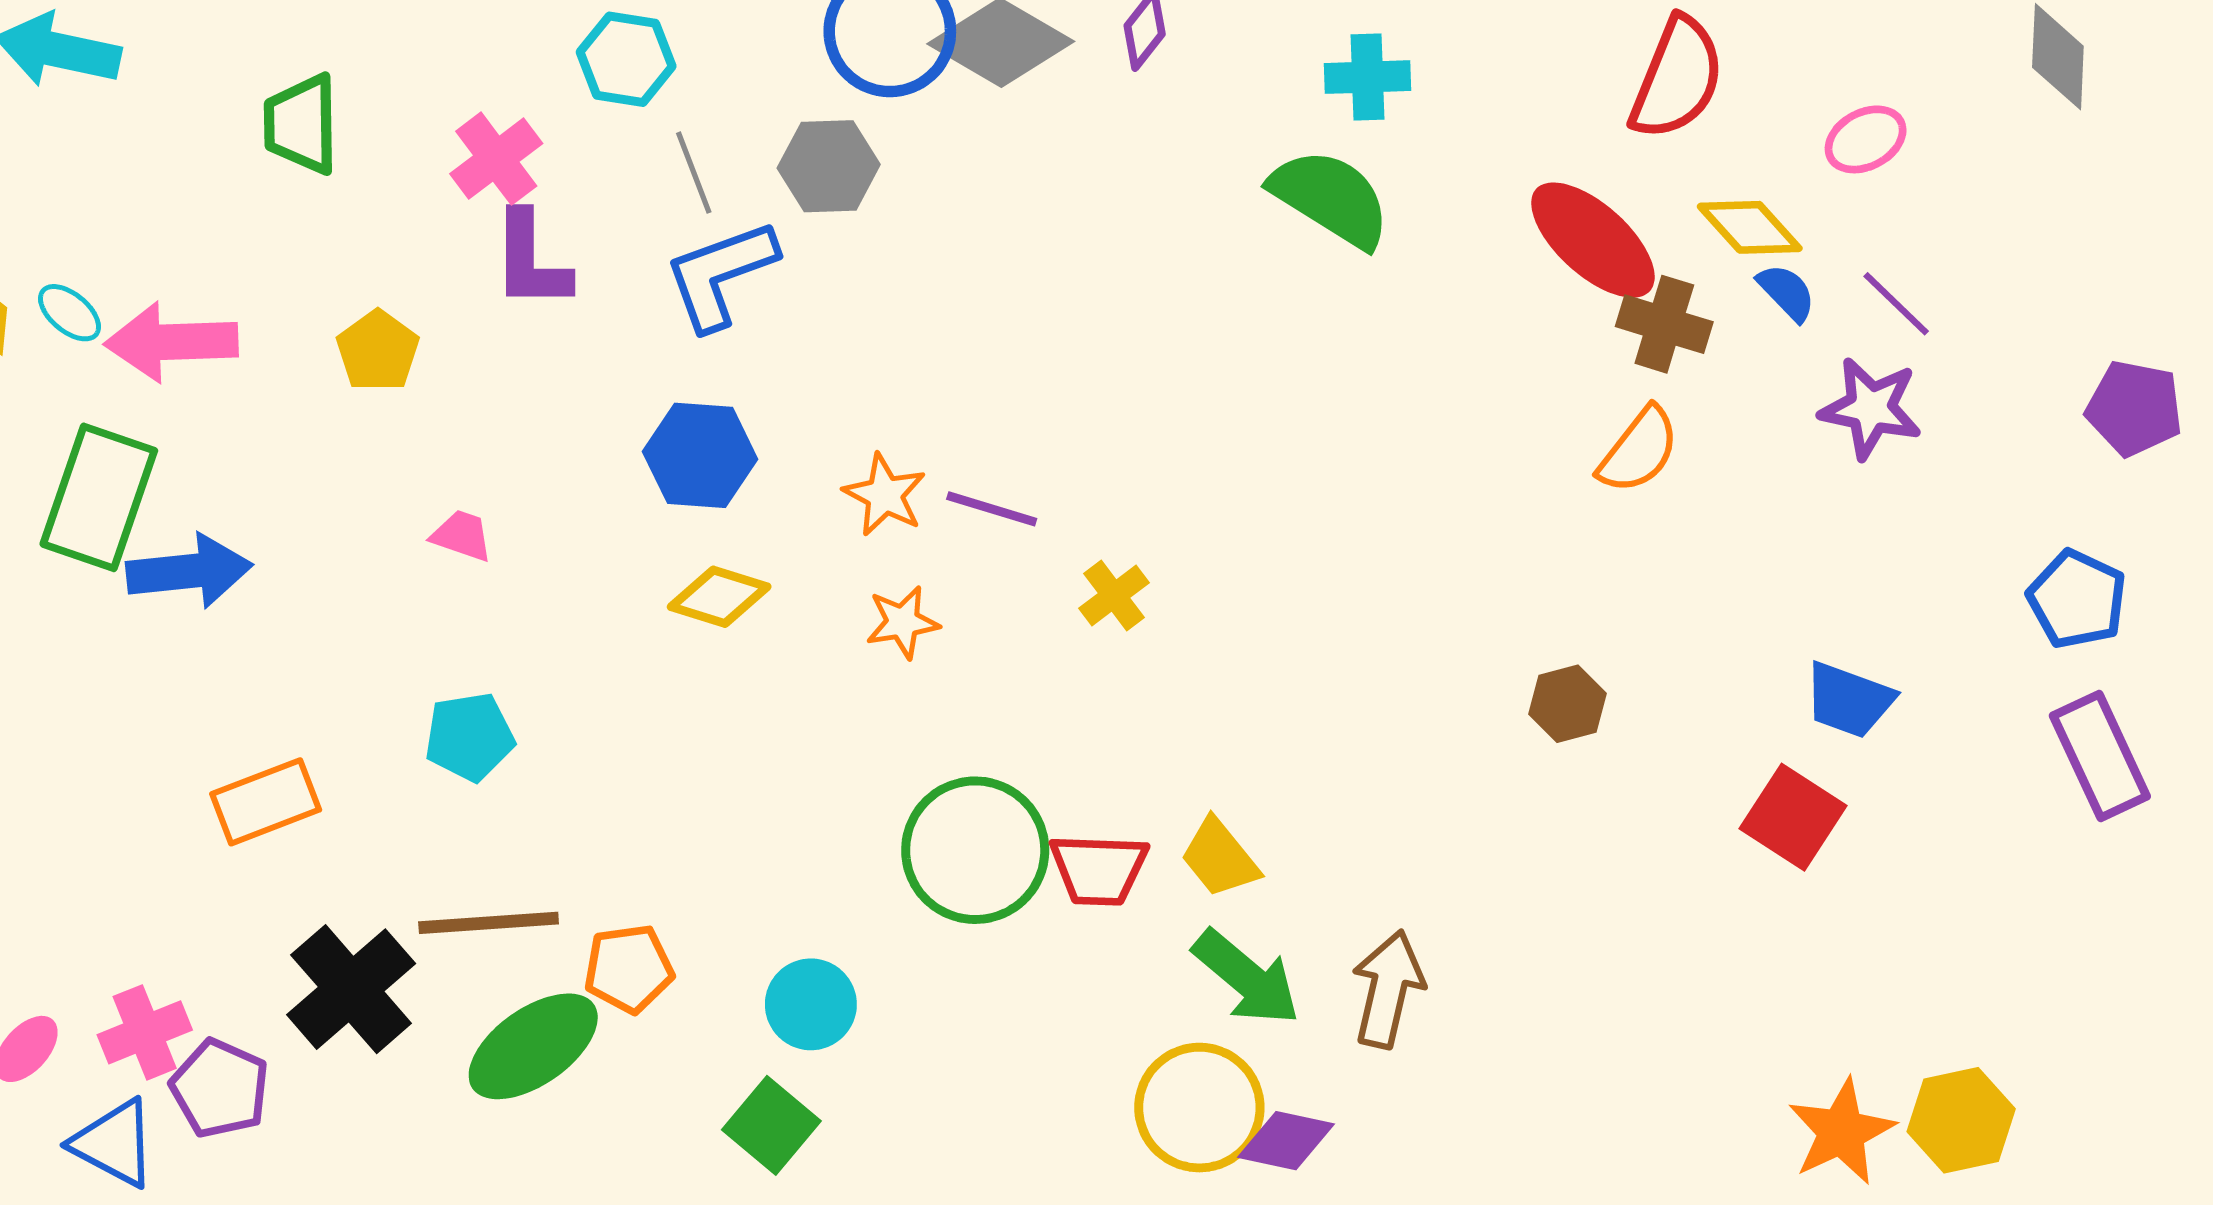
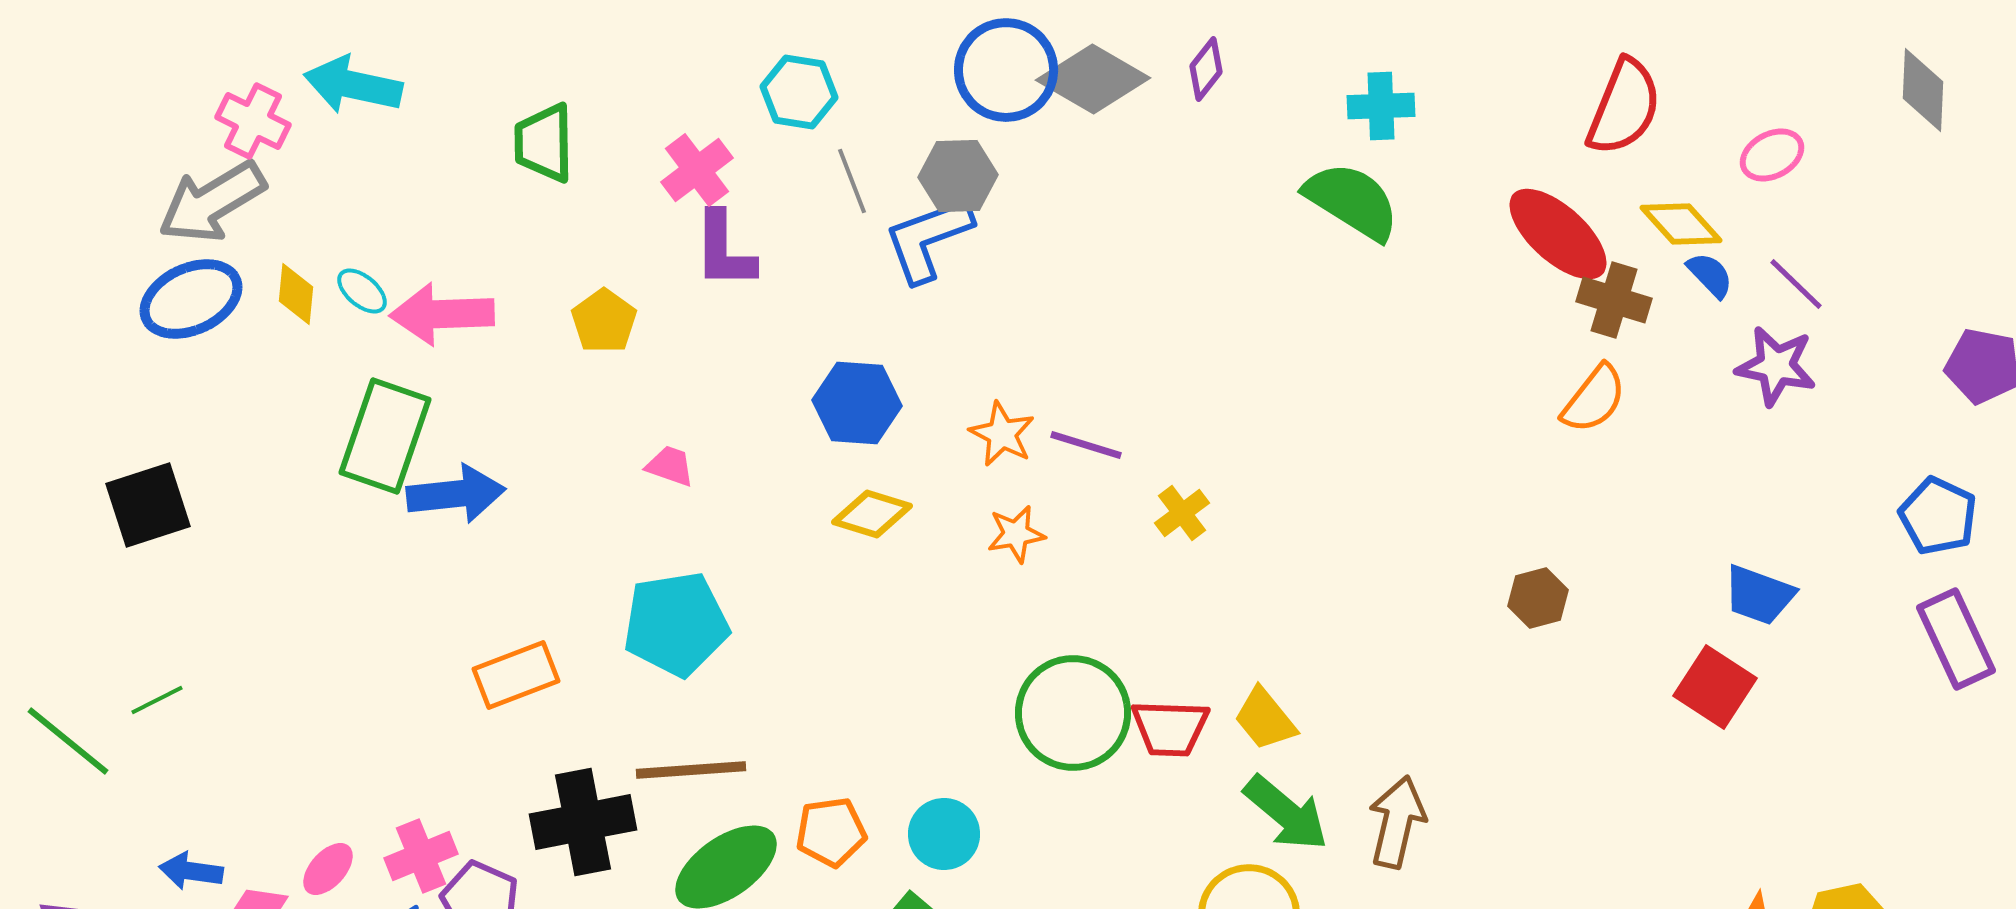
blue L-shape: (720, 274) -> (928, 239), moved
cyan pentagon: (469, 737) -> (676, 624), size x1.5
orange pentagon: (629, 969) -> (831, 832), moved
black cross: (351, 989) -> (583, 822), turned 30

